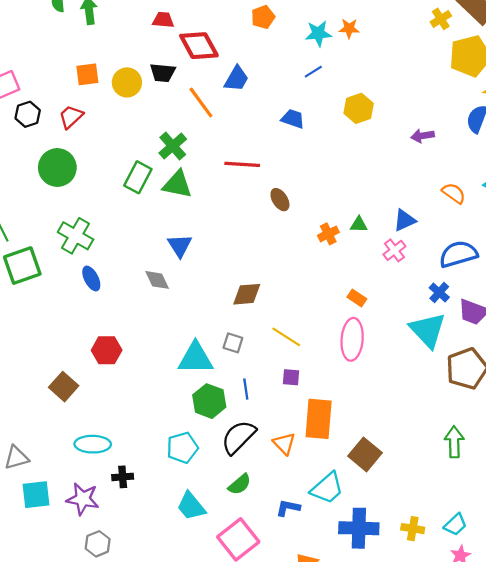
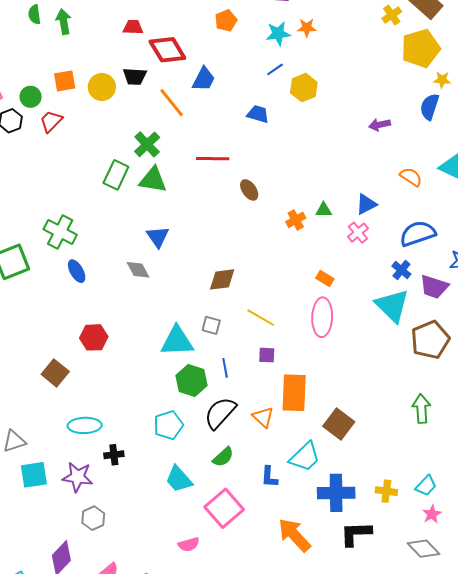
yellow hexagon: (359, 108) -> (304, 88), moved
green circle: (57, 168) -> (31, 97), moved, size x0.6
blue L-shape: (288, 508) -> (269, 477), turned -95

